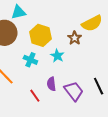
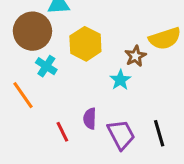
cyan star: (57, 56) -> (120, 80), moved
cyan cross: (30, 60) -> (46, 66), moved

